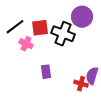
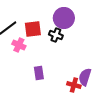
purple circle: (82, 17) -> (64, 18), moved
black cross: (63, 34) -> (56, 35), size x0.6

